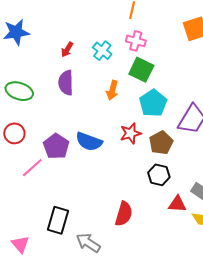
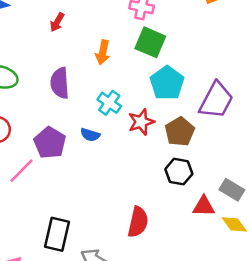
cyan cross: (102, 51) -> (109, 103), moved
purple semicircle: (66, 83) -> (60, 83), moved
orange arrow: (112, 90) -> (103, 52), moved
blue semicircle: (89, 142) -> (90, 135), size x0.6

